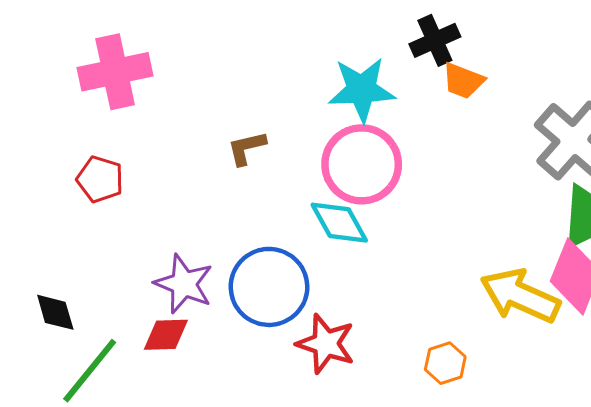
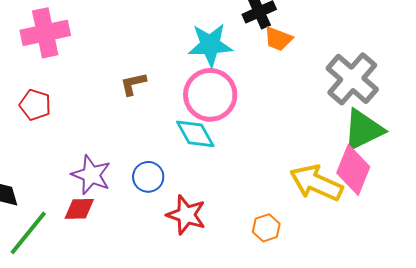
blue circle: (269, 287) -> (148, 177), size x0.6

